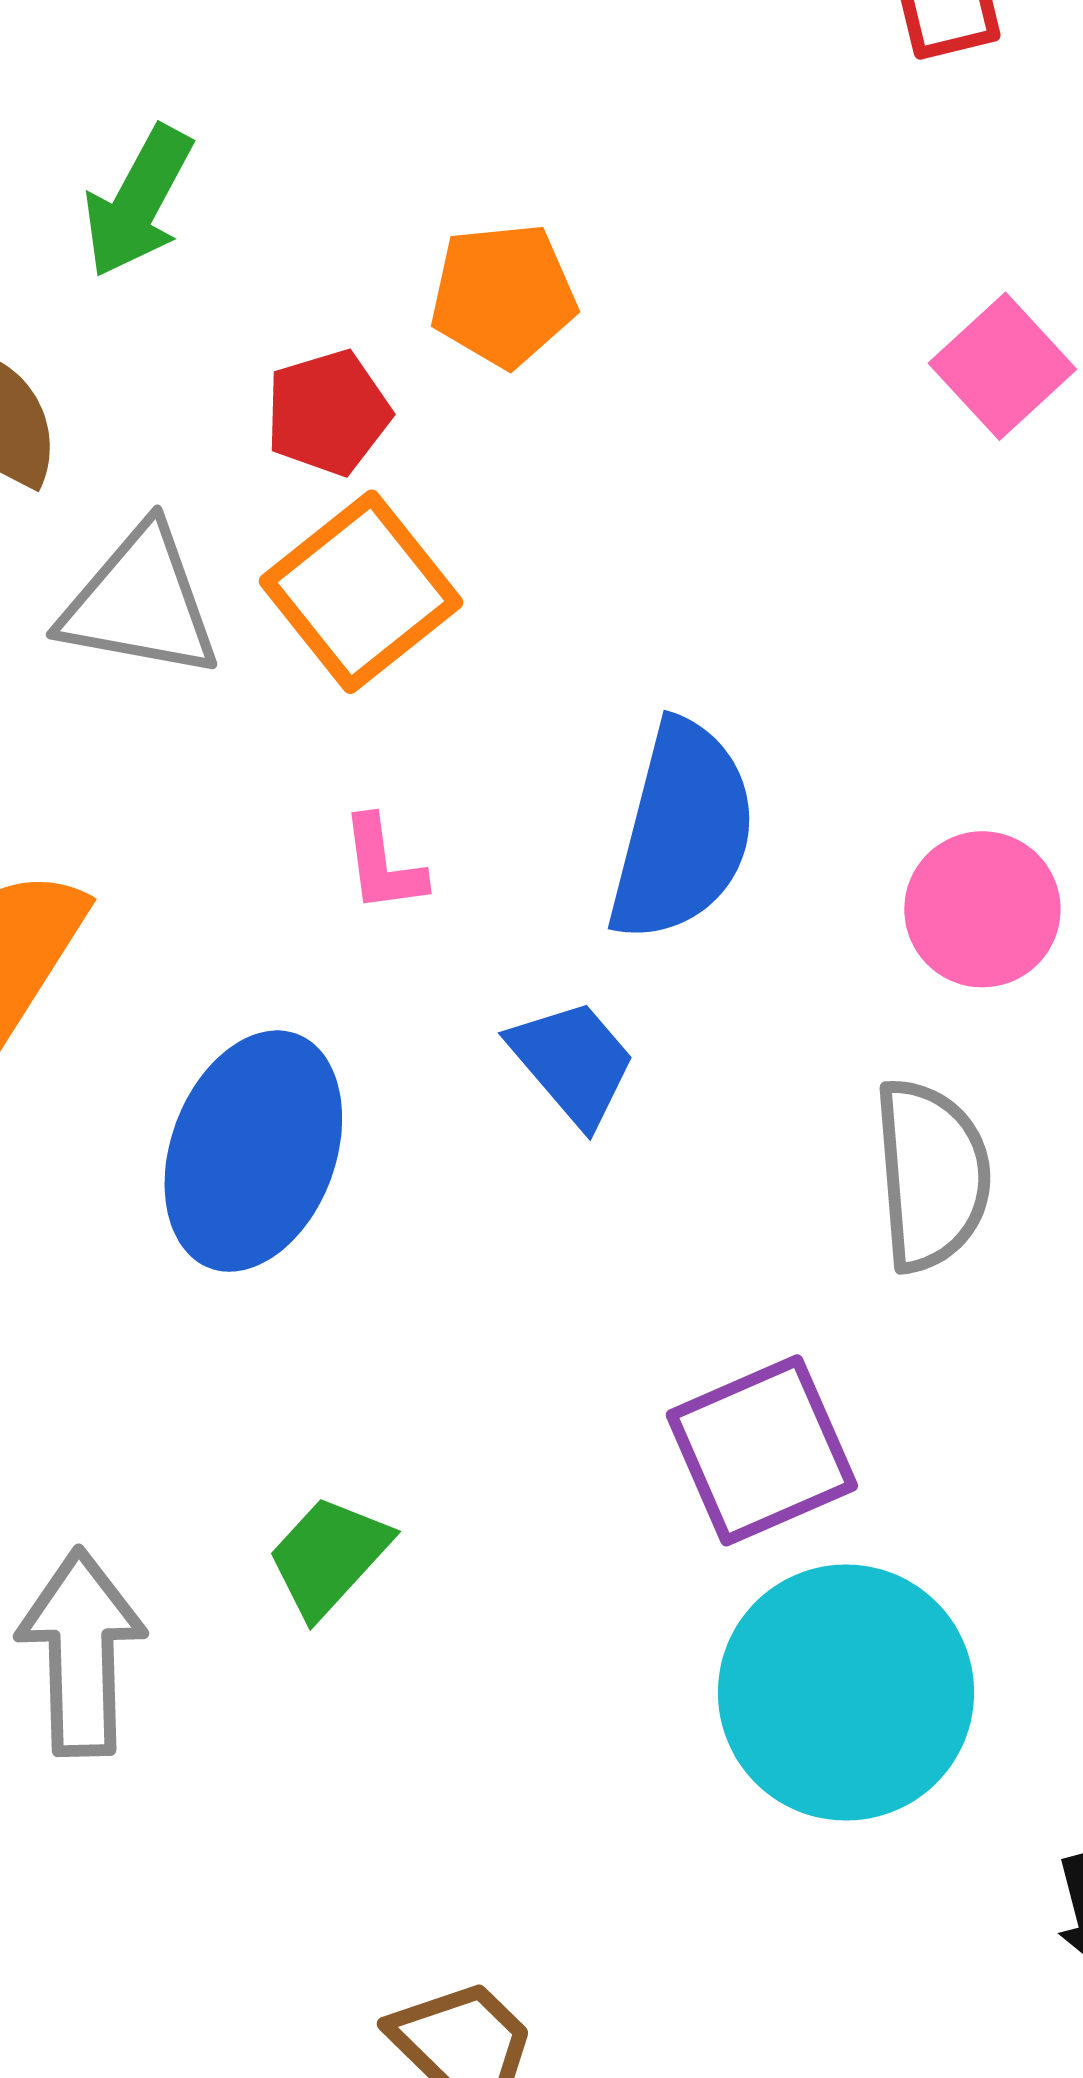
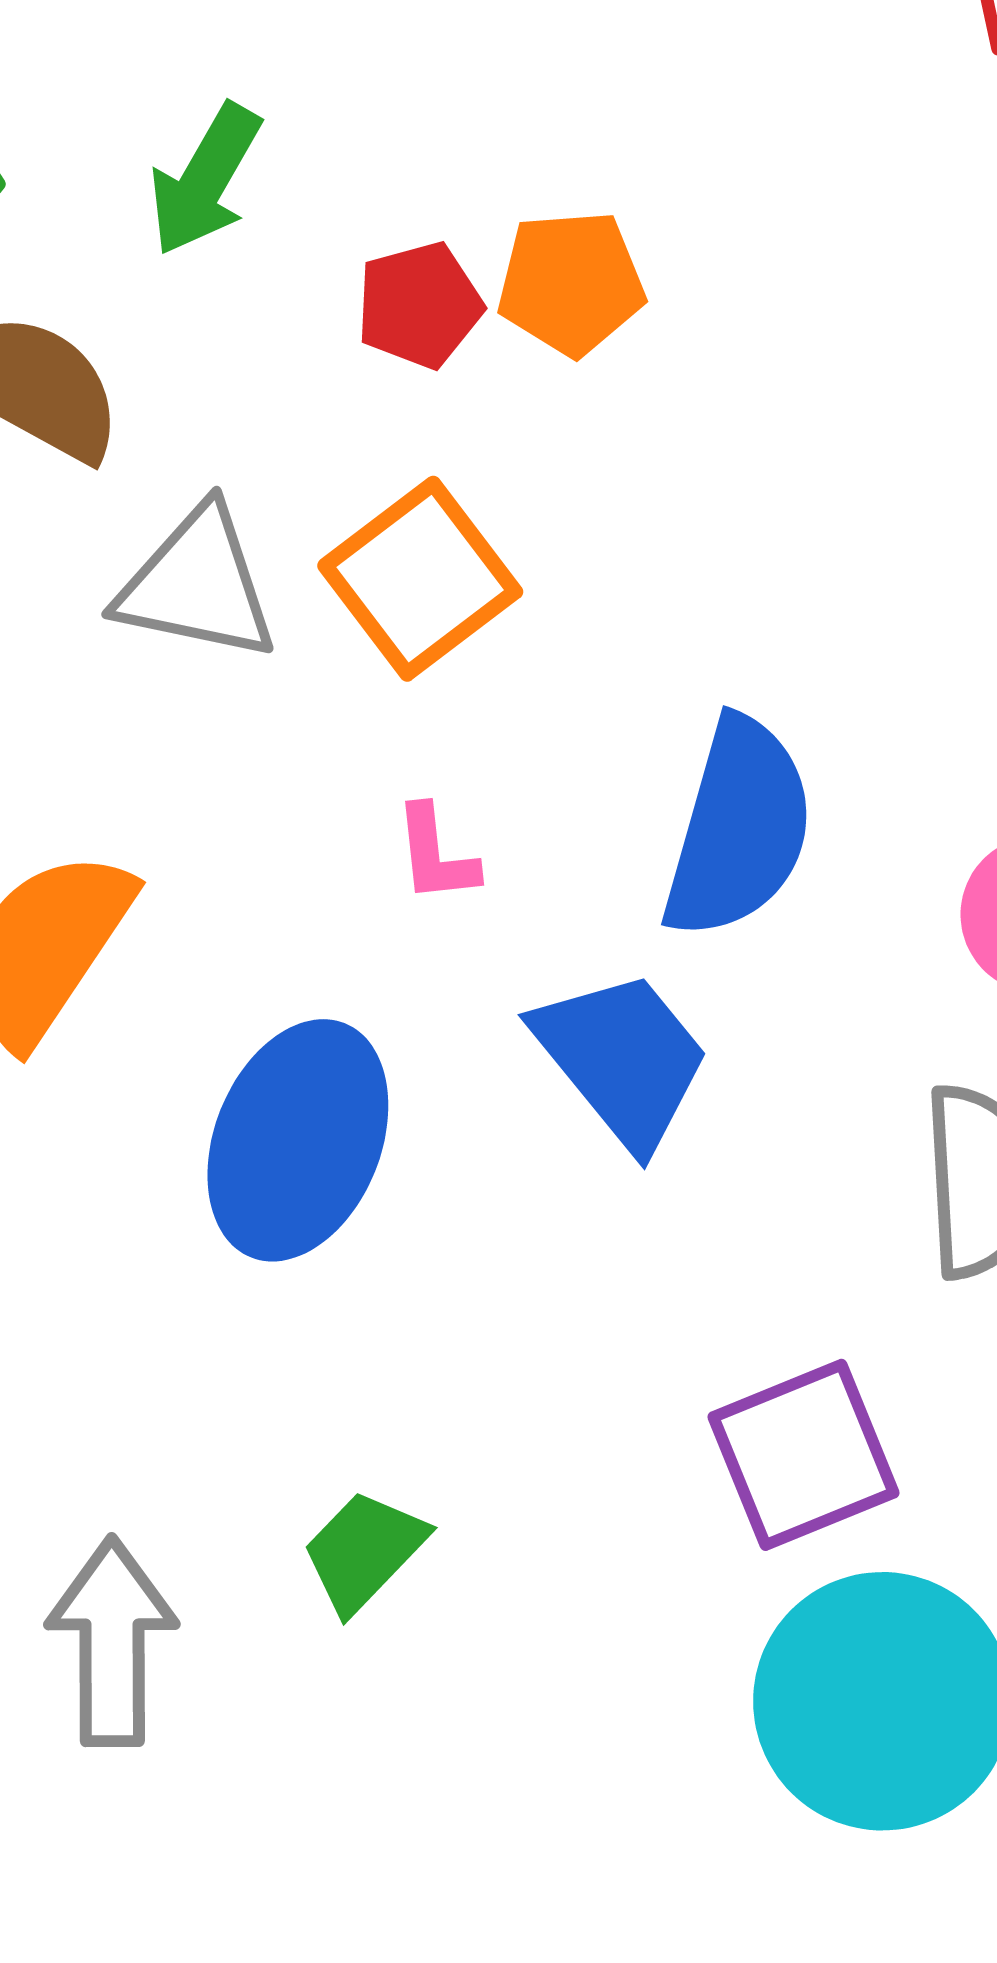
red pentagon: (328, 413) -> (419, 305), moved
blue trapezoid: (573, 1062) -> (622, 1059), size x1.4

